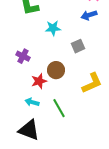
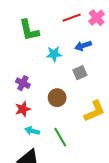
blue arrow: (89, 15) -> (83, 46), moved
red star: (39, 81) -> (23, 109), moved

